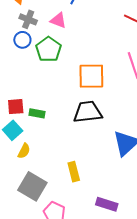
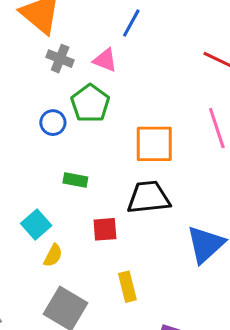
blue circle: (22, 40) -> (53, 123), moved
red square: (16, 107) -> (105, 229), moved
green rectangle: (37, 113) -> (75, 180), moved

